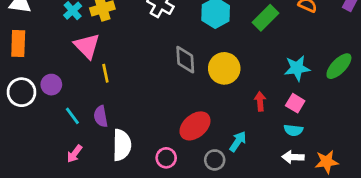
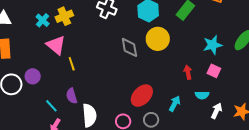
yellow circle: (224, 68) -> (158, 39), moved
cyan line: (72, 116) -> (51, 106), moved
cyan semicircle: (293, 130) -> (202, 95), moved
white arrow: (293, 157) -> (217, 111), turned 119
gray circle: (215, 160) -> (151, 120), moved

